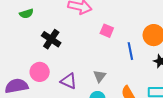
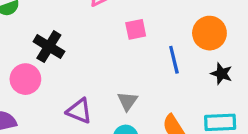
pink square: (107, 31) -> (136, 29), turned -32
pink circle: (40, 72) -> (25, 79), moved

